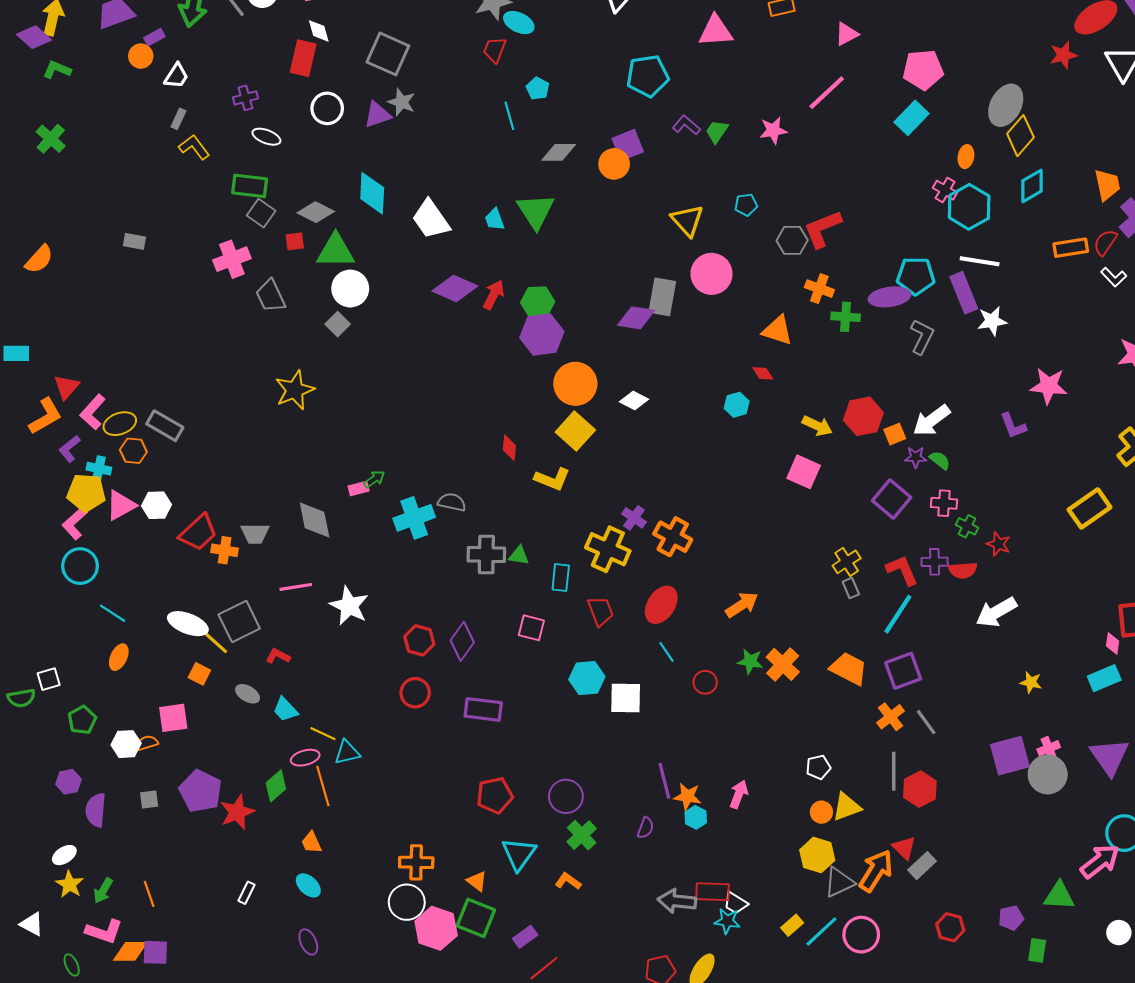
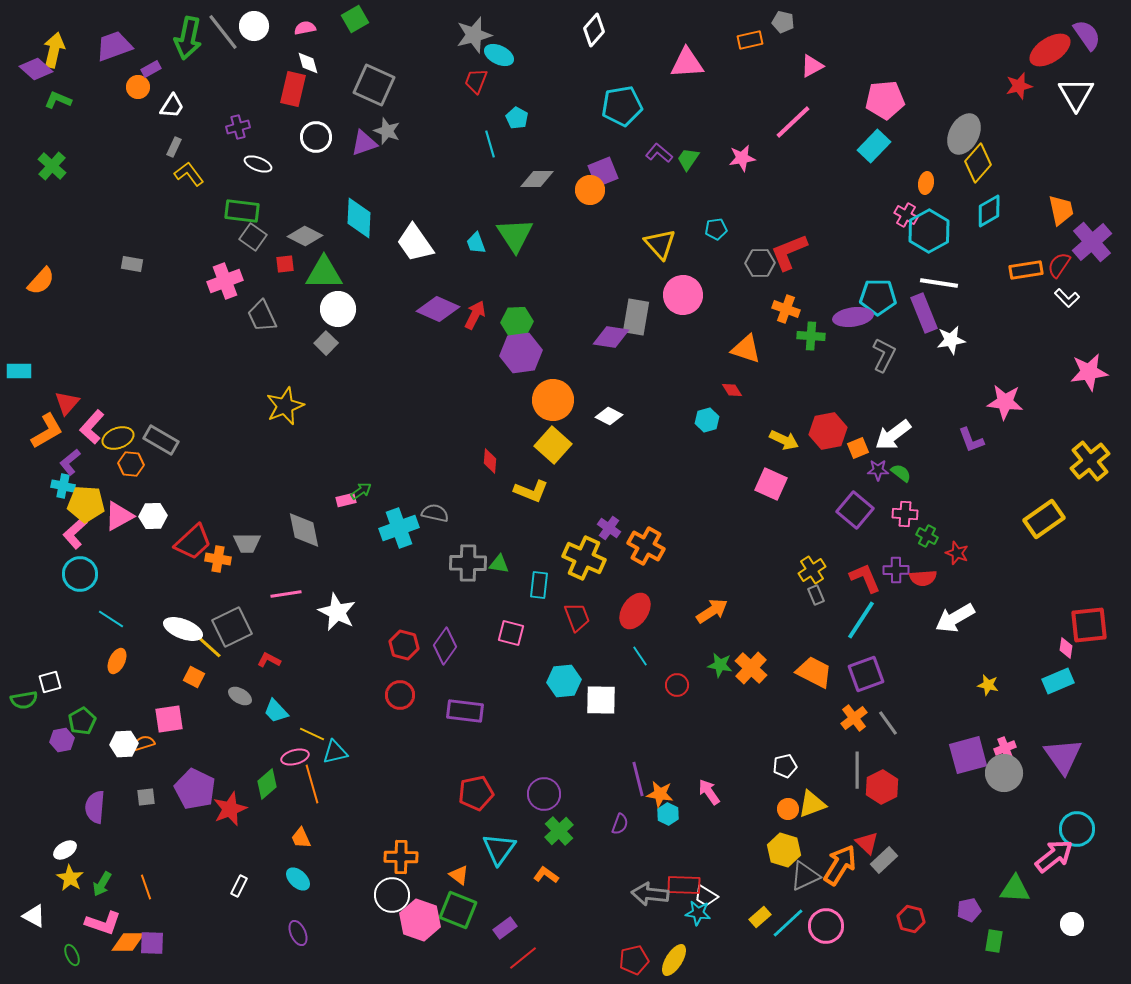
cyan cross: (99, 469) -> (63, 486), moved
purple hexagon: (68, 782) -> (62, 740), moved
pink arrow: (739, 794) -> (709, 792), turned -56

